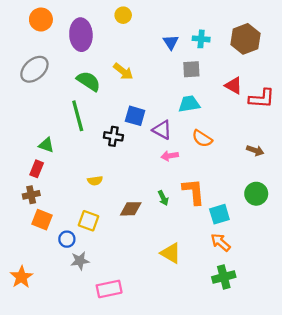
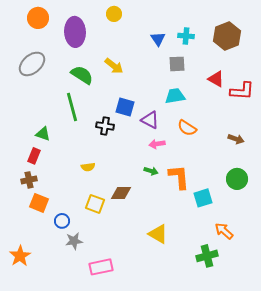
green arrow: (163, 198) -> (151, 171), moved, turned -48
yellow square: (89, 221) -> (95, 204), moved
orange arrow: (221, 242) -> (224, 231), moved

